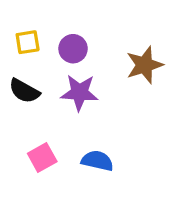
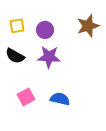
brown star: (144, 65) -> (88, 26), moved

